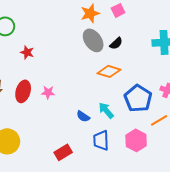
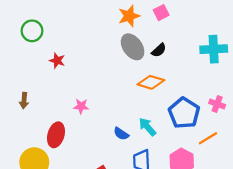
red ellipse: (23, 91) -> (56, 135), moved

